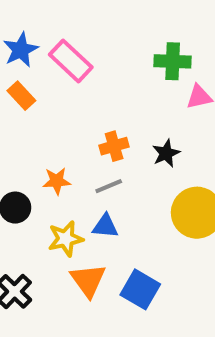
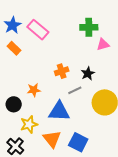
gray line: (109, 186) -> (75, 90), moved
blue triangle: (105, 226) -> (59, 111), size x1.6
yellow star: (66, 239) -> (29, 124), moved

